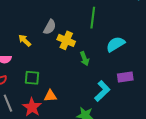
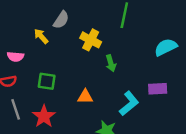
gray semicircle: (50, 27) -> (61, 20), moved
cyan semicircle: (116, 44) -> (166, 47), moved
orange triangle: (50, 96) -> (85, 97), moved

